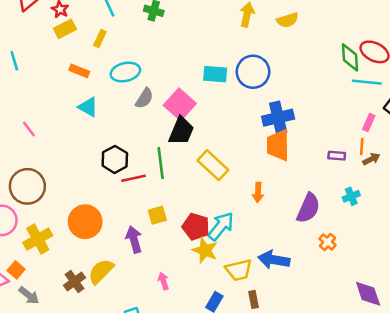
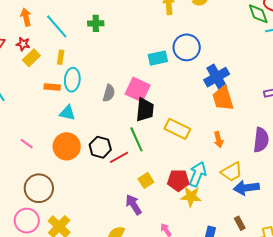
cyan ellipse: (125, 72) -> (72, 80), moved, turned -55
orange circle: (85, 222) -> (67, 146), moved
yellow trapezoid: (239, 270) -> (232, 172), moved

